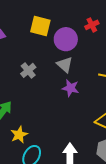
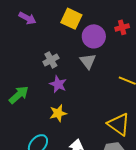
purple star: (70, 88) -> (58, 84), moved
yellow star: (19, 135) -> (58, 113), moved

